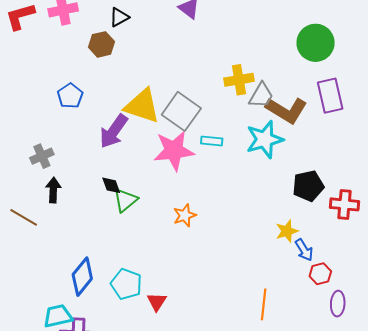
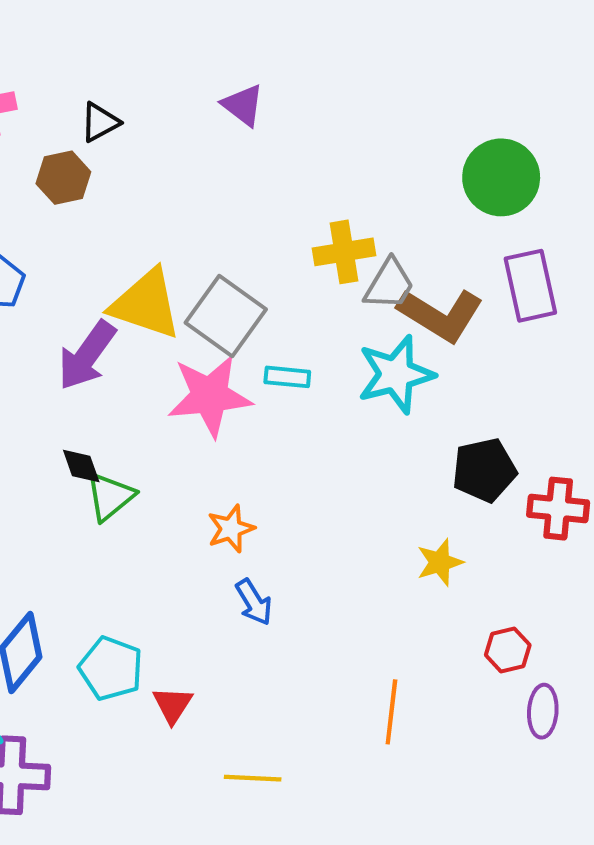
blue arrow: (304, 250) -> (254, 602), moved

